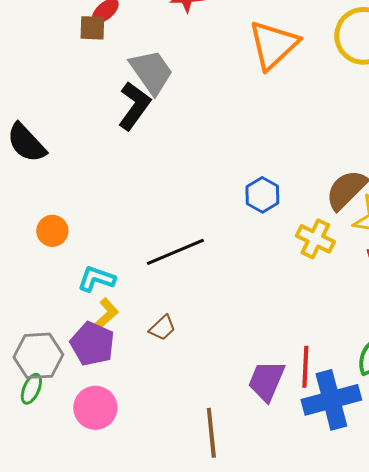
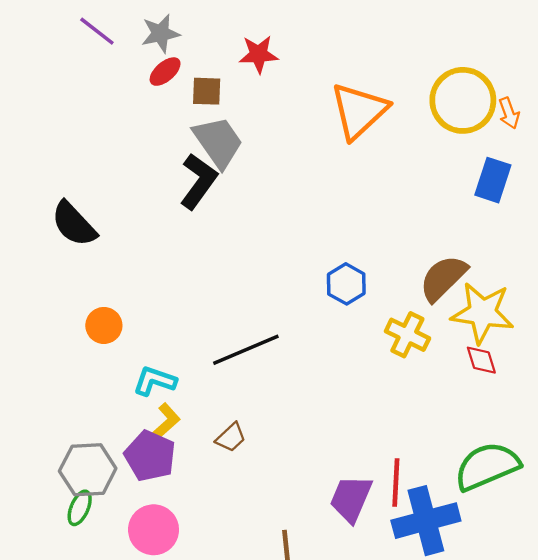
brown square: (92, 28) -> (207, 91), moved

